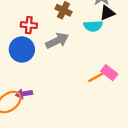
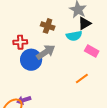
blue circle: (22, 50) -> (31, 60), moved
pink rectangle: (109, 73) -> (92, 51), moved

